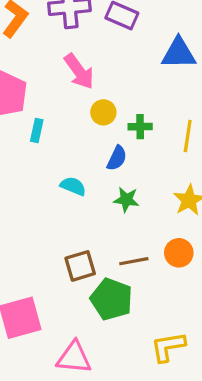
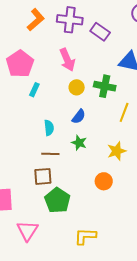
green cross: (140, 127) -> (105, 86), moved, size x1.5
cyan semicircle: (73, 186) -> (49, 128), turned 49
brown line: (134, 261) -> (50, 154), moved
pink triangle: (74, 358) -> (27, 231), turned 45

